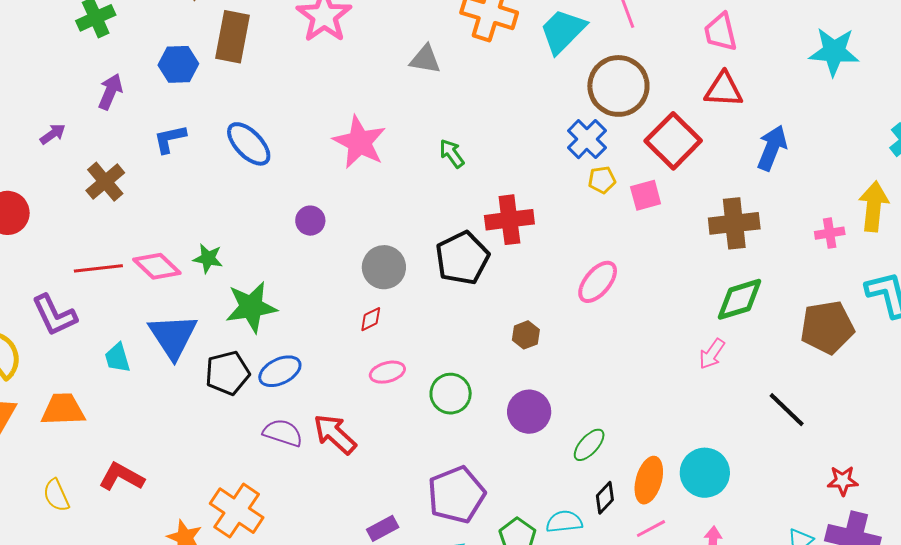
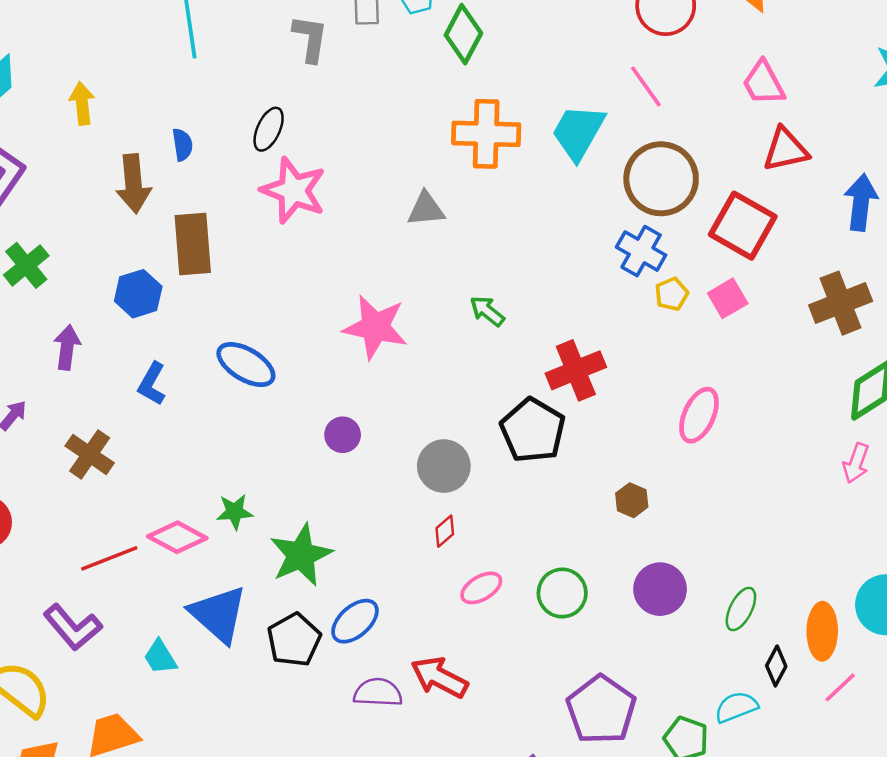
blue L-shape: (170, 139) -> (152, 384), turned -33

